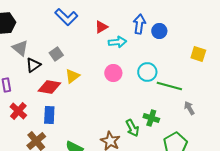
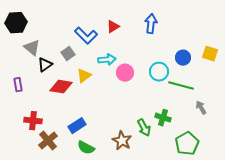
blue L-shape: (66, 17) -> (86, 36), moved
blue circle: (159, 31) -> (183, 58), moved
cyan arrow: (117, 42) -> (107, 60), moved
red cross: (18, 111) -> (33, 121), moved, turned -36
blue rectangle: (49, 115) -> (77, 126), moved, turned 54

